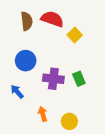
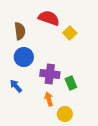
brown semicircle: (27, 21) -> (20, 31), moved
green rectangle: (79, 79) -> (71, 83), moved
orange arrow: (43, 114) -> (49, 99), moved

